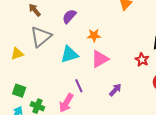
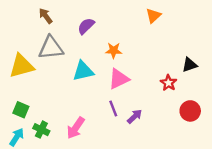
gray triangle: (41, 37) -> (51, 48), turned 30
yellow triangle: (17, 54) -> (22, 66), size x1.6
purple line: (79, 86) -> (113, 108), moved

